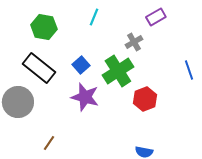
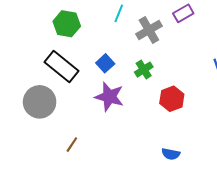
gray cross: (134, 42) -> (149, 30), moved, size x1.4
green cross: (118, 71) -> (144, 70), size x0.6

